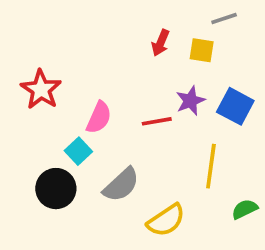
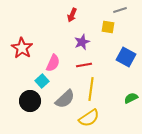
red arrow: (161, 43) -> (72, 15), moved
purple star: (190, 101) -> (82, 42), moved
yellow line: (211, 166) -> (91, 89), moved
green semicircle: (245, 209) -> (131, 98), moved

